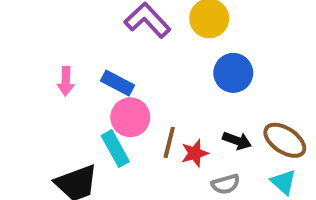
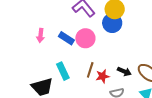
blue circle: (233, 73) -> (112, 23), moved
pink circle: (130, 117) -> (85, 38), moved

